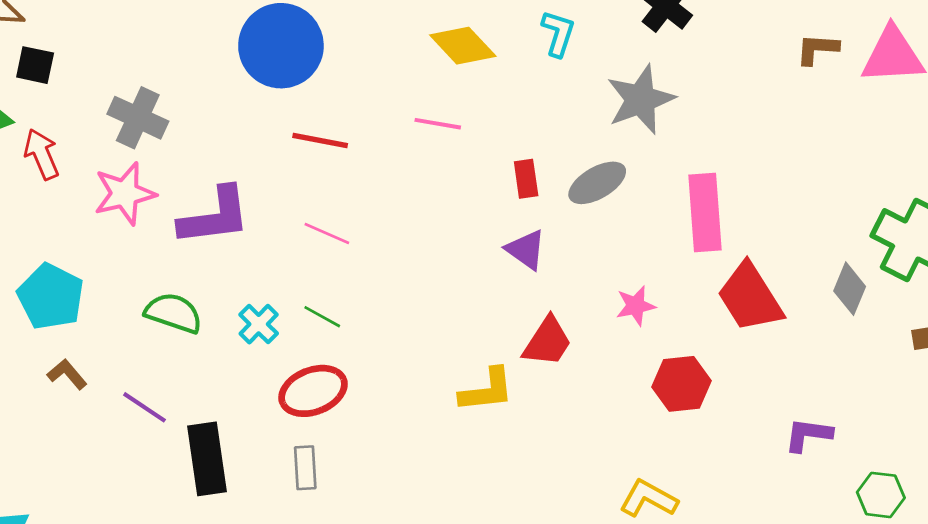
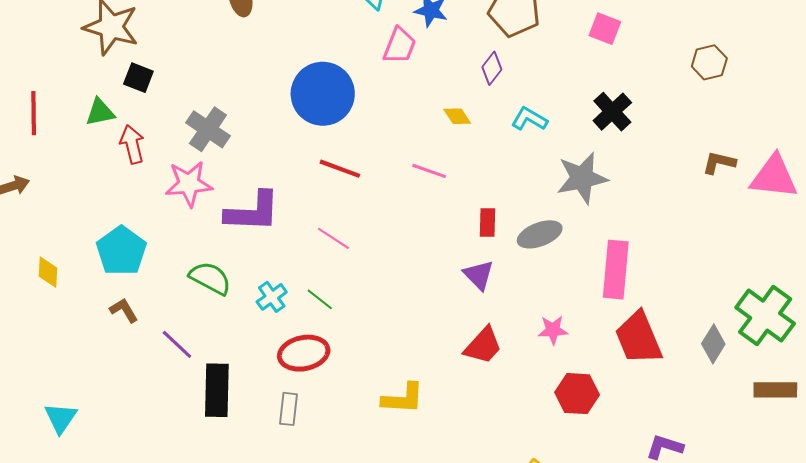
cyan L-shape: (558, 33) -> (529, 119), turned -87
yellow diamond: (463, 46) -> (457, 116), size x0.6
yellow L-shape: (487, 390) -> (403, 398), moved

